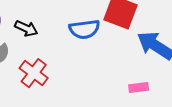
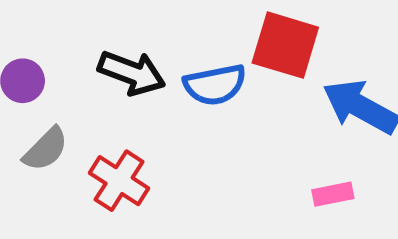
black arrow: (26, 28) -> (132, 73), moved, size x1.4

